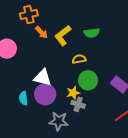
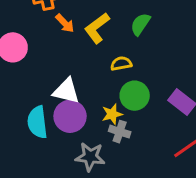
green semicircle: (92, 33) -> (140, 24), turned 133
cyan semicircle: (23, 98) -> (37, 122), size x1.5

